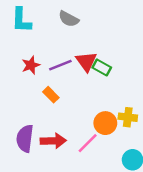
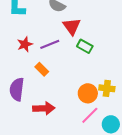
red triangle: (86, 62) -> (72, 26), moved
purple semicircle: (25, 138) -> (17, 89), moved
pink line: (88, 143) -> (90, 115), moved

